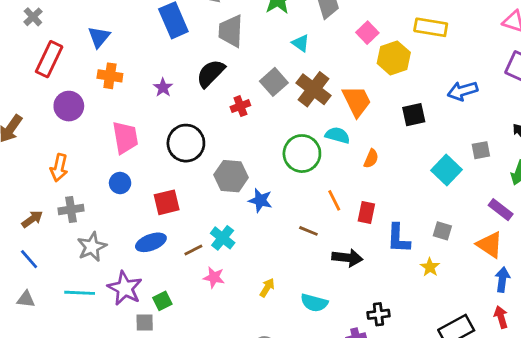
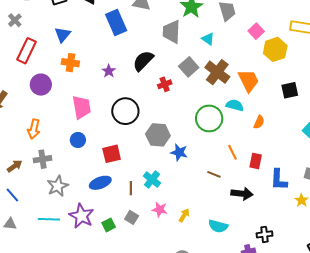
gray trapezoid: (231, 31) -> (172, 32), moved
brown line: (193, 250) -> (131, 188), turned -64
pink star: (214, 277) -> (160, 210), moved
gray square: (145, 323) -> (132, 217), moved, turned 32

